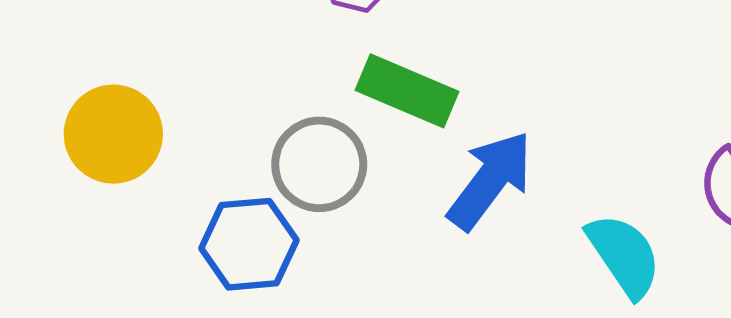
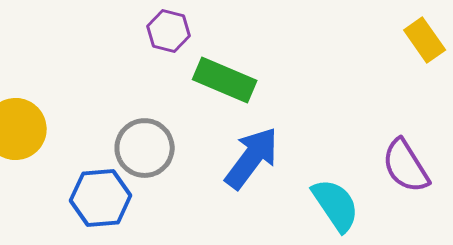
green rectangle: (407, 91) -> (225, 80), moved

